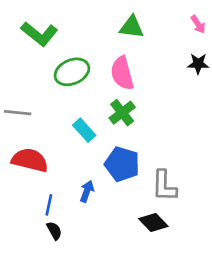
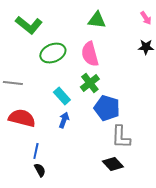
blue pentagon: (122, 164) -> (107, 108), moved
blue arrow: (87, 191) -> (64, 120), moved

